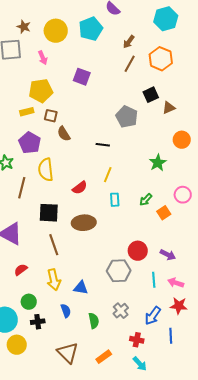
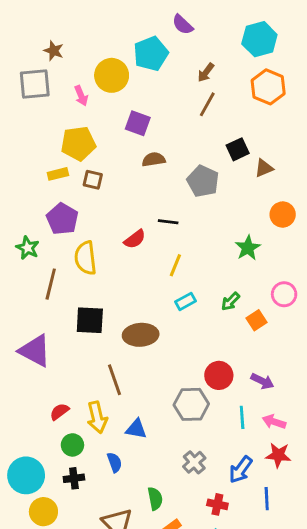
yellow circle: (56, 31) -> (112, 75), moved
orange hexagon: (161, 59) -> (268, 87), moved
brown semicircle: (64, 134) -> (154, 159), moved, turned 112
red semicircle: (80, 188) -> (135, 239), moved
cyan rectangle: (115, 200) -> (186, 301), turned 64
brown line: (54, 245) -> (114, 380), moved
red semicircle: (21, 270) -> (59, 412), moved
green circle: (29, 302) -> (72, 445), moved
green semicircle: (94, 321) -> (155, 499), moved

